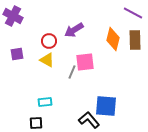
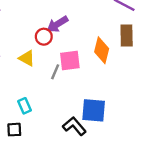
orange diamond: (113, 39) -> (102, 50), moved
red circle: (49, 41) -> (44, 37), moved
cyan rectangle: (45, 102) -> (25, 106), turned 72

